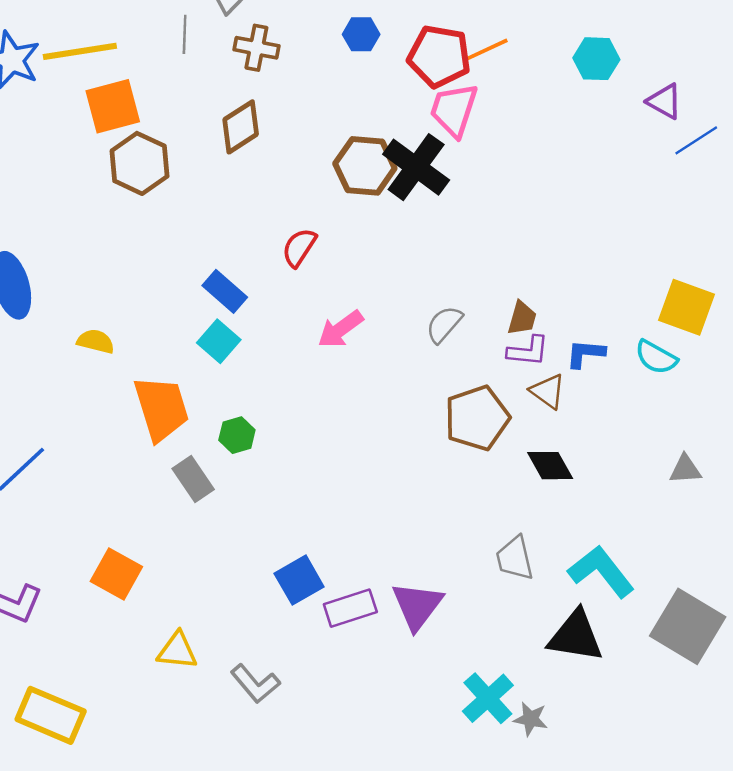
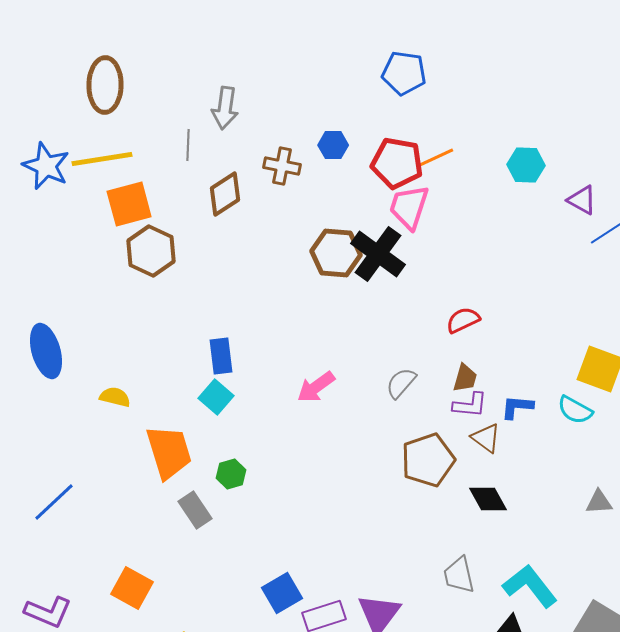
brown cross: (256, 48) -> (282, 166), moved
brown diamond: (241, 127) -> (225, 194), moved
red semicircle: (299, 248) -> (463, 320), moved, turned 32
blue rectangle: (225, 291) -> (221, 356), turned 42

